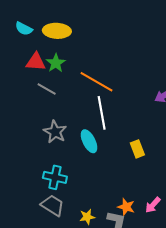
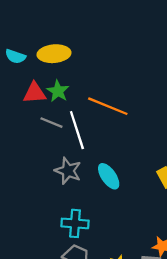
white line: (102, 113) -> (77, 130), moved

